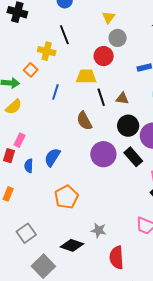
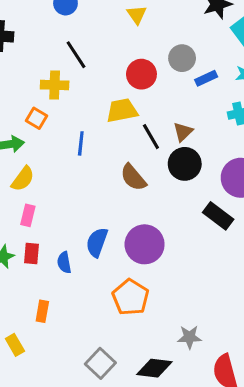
gray circle: (118, 38) -> (182, 58), moved
brown triangle: (122, 98) -> (183, 132), turned -40
black circle: (128, 126) -> (185, 164), moved
pink rectangle: (20, 140) -> (28, 215), moved
purple circle: (103, 154) -> (145, 244), moved
gray square: (26, 233) -> (100, 363), moved

